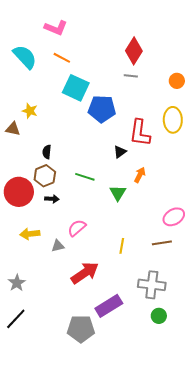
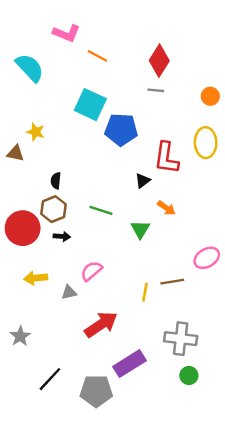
orange line: (62, 58) -> (97, 56), moved
orange arrow: (140, 175) -> (166, 208), turned 98
brown line: (162, 243) -> (172, 282), moved
black line: (16, 319) -> (50, 379), moved

